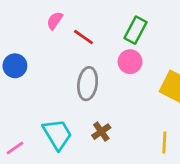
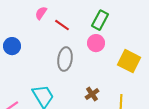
brown cross: (101, 132) -> (92, 94), moved

